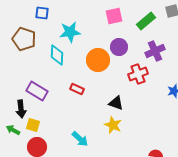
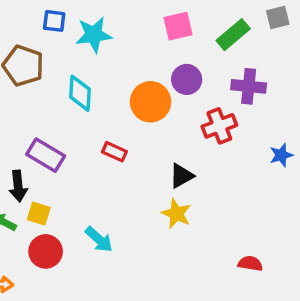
cyan star: (70, 32) -> (94, 35), moved
purple cross: (155, 51) -> (249, 86), turned 30
black triangle: (116, 103) -> (181, 176), turned -49
cyan arrow: (80, 139) -> (99, 239), moved

